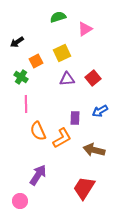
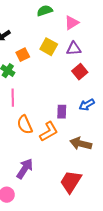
yellow square: (62, 53) -> (49, 47), turned -36
purple triangle: (67, 79) -> (74, 49), moved

